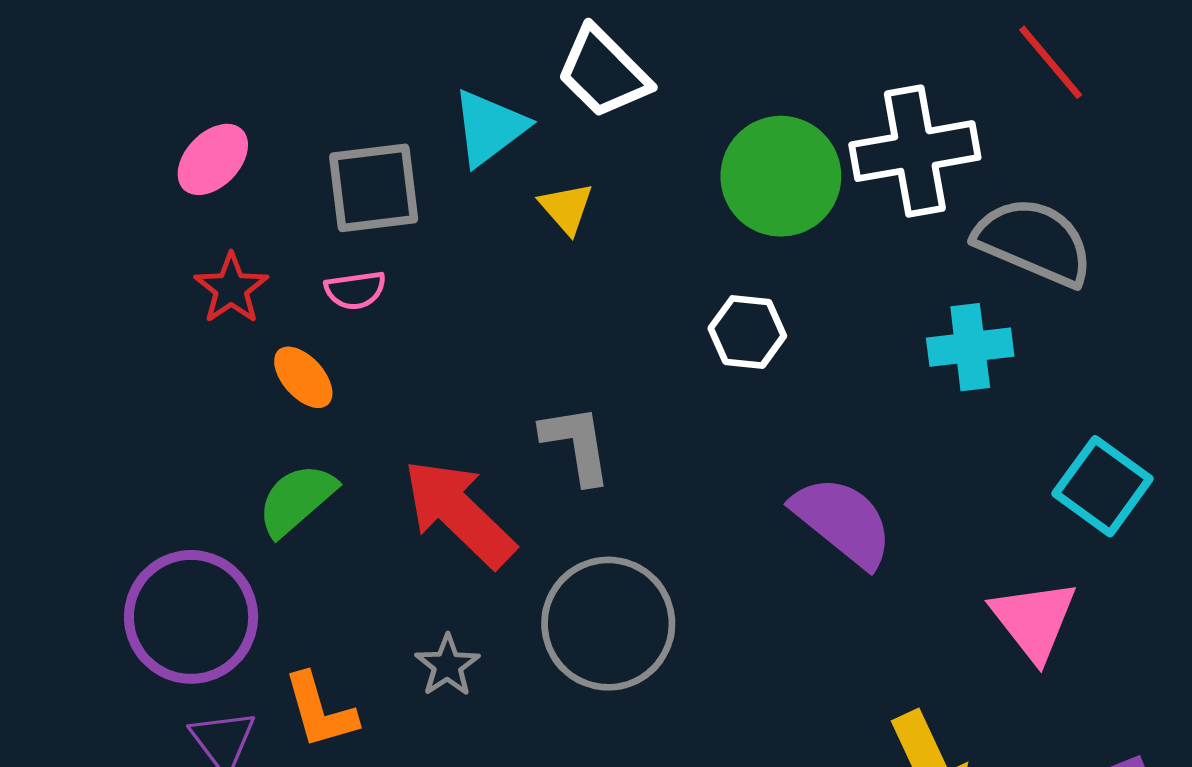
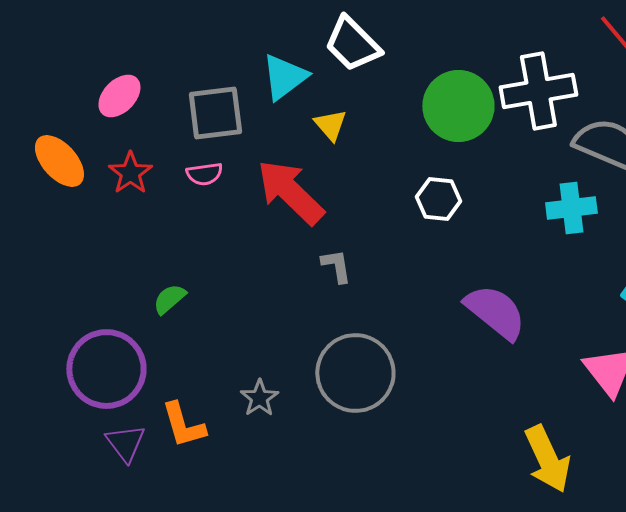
orange ellipse: (303, 377) -> (59, 161), moved, size x1.4
gray L-shape: (576, 444) -> (336, 266), size x0.7
green semicircle: (297, 500) -> (169, 299), size x0.7
red arrow: (459, 513) -> (290, 192), moved

